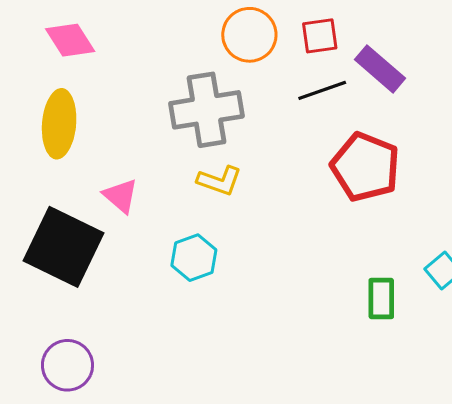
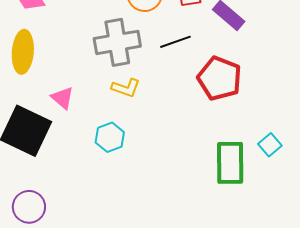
black line: (322, 90) -> (175, 42), moved
green rectangle: (381, 299) -> (230, 163), size x1.6

